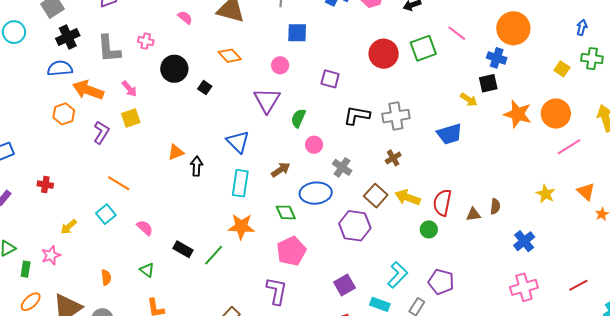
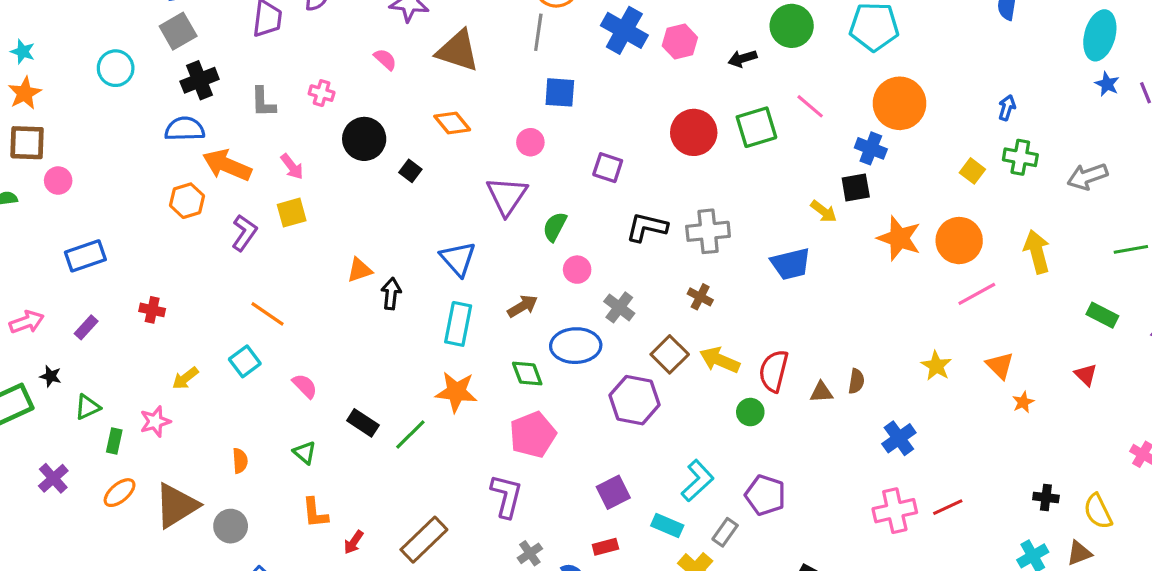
gray L-shape: (109, 49) -> (263, 102), size x0.7
brown cross: (393, 158) -> (700, 297), turned -35
red line: (578, 285) -> (948, 507), moved

